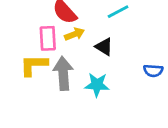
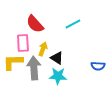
yellow arrow: (74, 34) -> (43, 49), moved, turned -48
black triangle: (104, 47) -> (57, 58), moved

